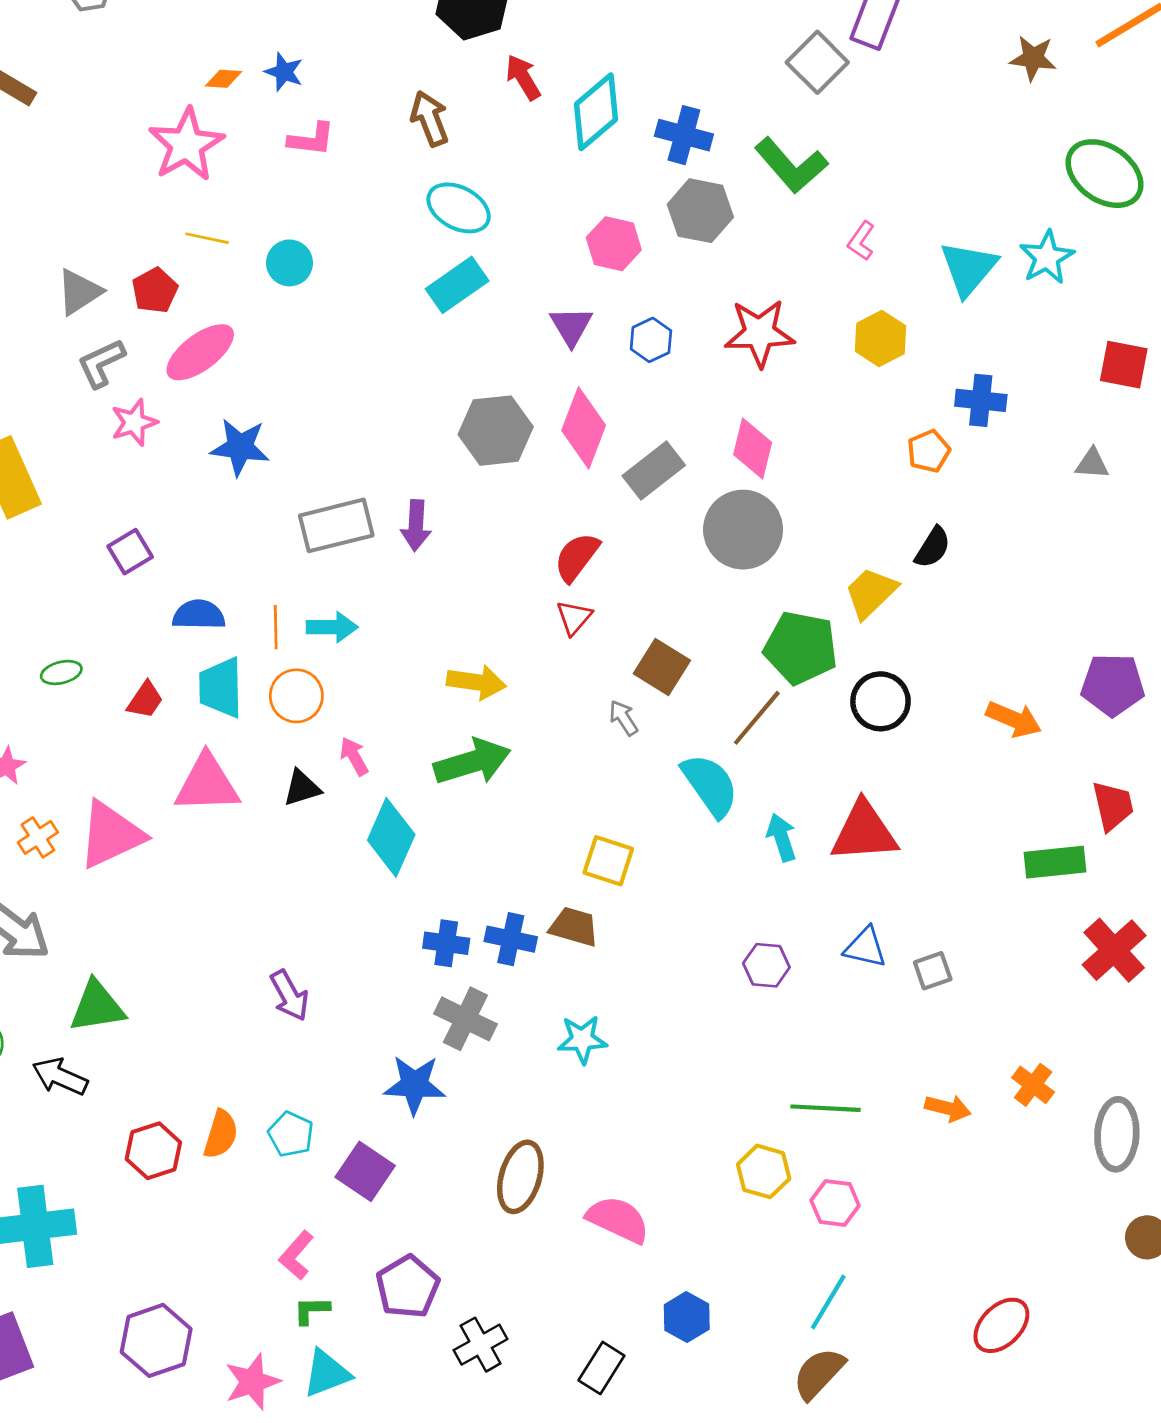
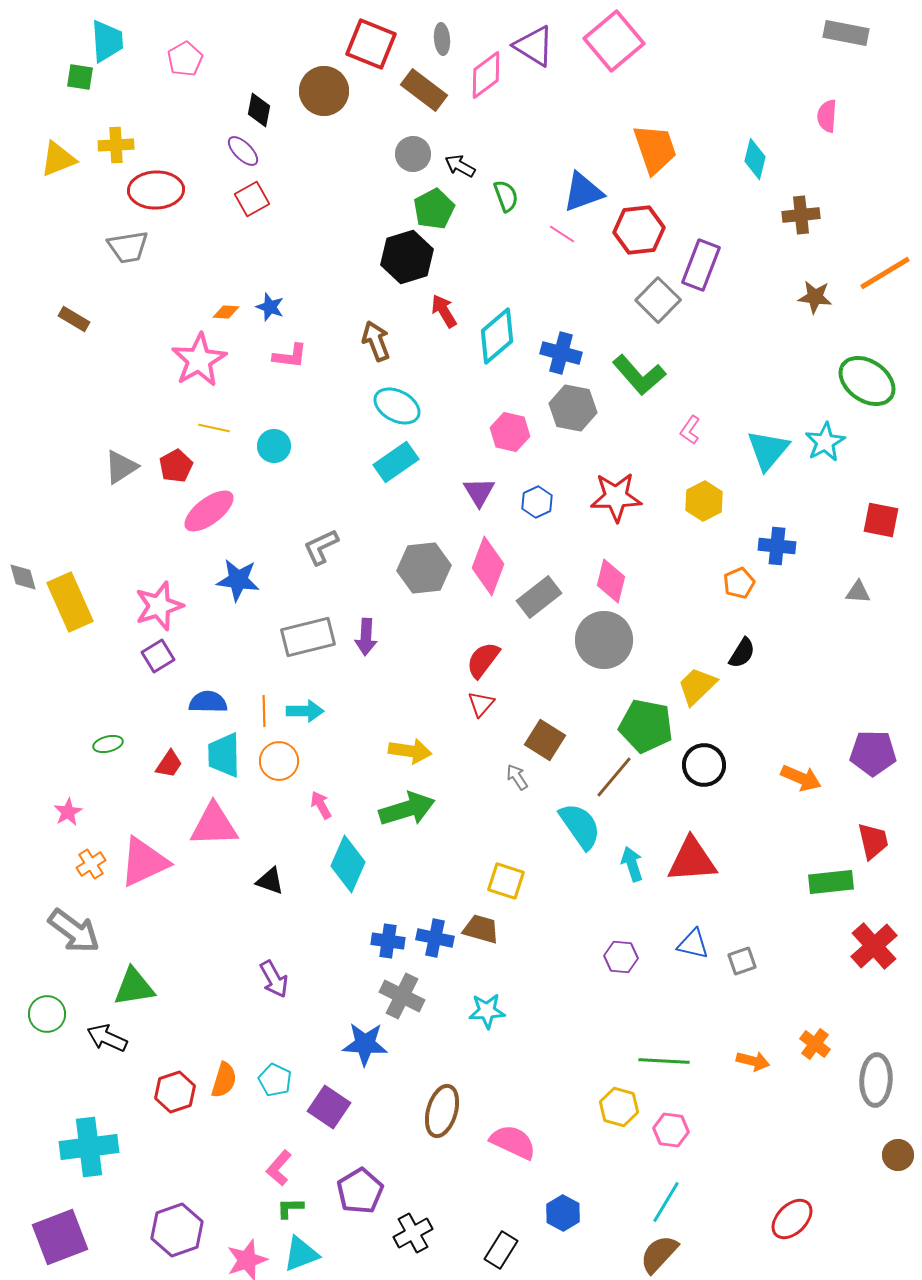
gray L-shape: (101, 363) -> (321, 547), moved
pink star: (134, 422) -> (159, 606), moved, size x1.4
black triangle: (302, 788) -> (270, 881), moved, turned 36

